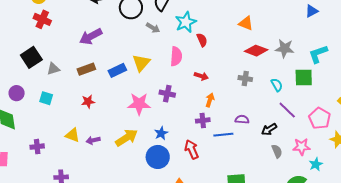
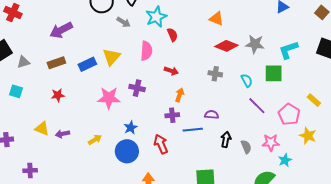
black arrow: (269, 129) -> (226, 139), moved, turned 133
yellow arrow: (127, 138) -> (95, 140), moved, size x0.6

